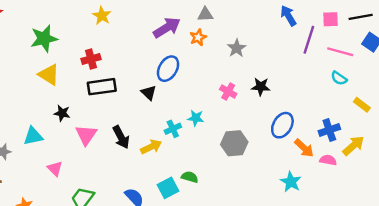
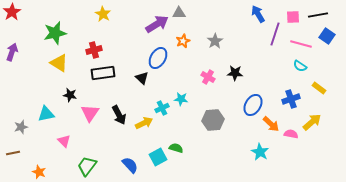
gray triangle: (205, 14) -> (179, 13), moved
orange star: (198, 37) -> (183, 41), moved
blue cross: (329, 130) -> (291, 99), moved

